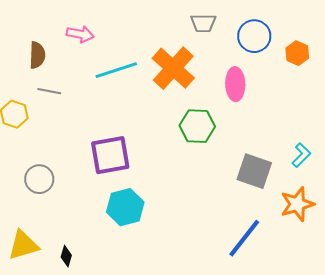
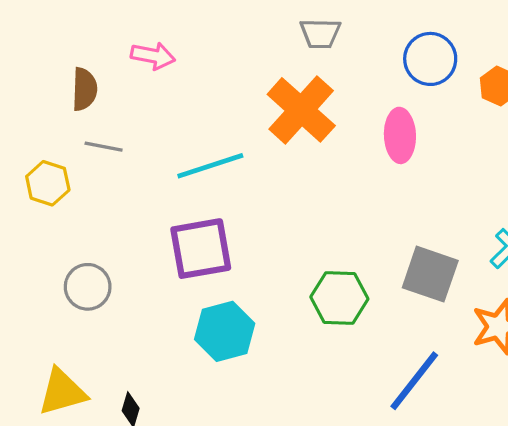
gray trapezoid: (203, 23) -> (320, 33), moved
cyan line: (116, 70) -> (210, 166), moved
green hexagon: (197, 126) -> (339, 298), moved

